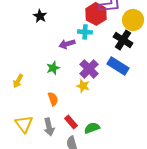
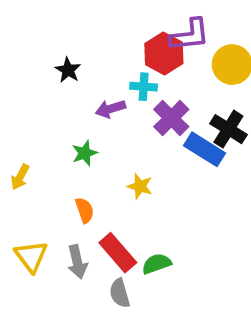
black star: (40, 16) -> (68, 70), moved
black cross: (123, 40) -> (228, 129), moved
purple cross: (89, 69) -> (171, 118), moved
red rectangle: (71, 122) -> (118, 253), size x1.5

